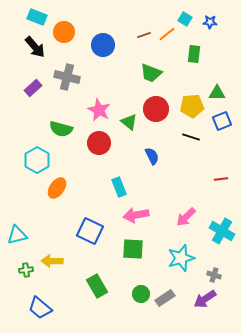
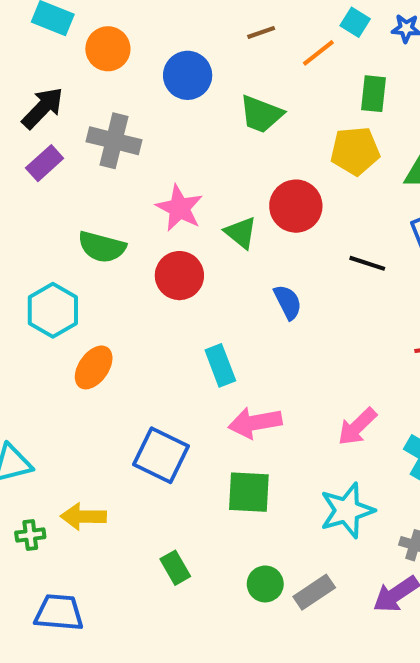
brown line: (144, 35) -> (261, 32), moved
black arrow: (35, 47) -> (43, 108), moved, turned -95
green trapezoid: (151, 73) -> (261, 114), moved
yellow pentagon: (192, 106) -> (355, 151), moved
green rectangle: (97, 286) -> (175, 568), size x0.7
blue trapezoid: (40, 308) -> (59, 613), turned 145

